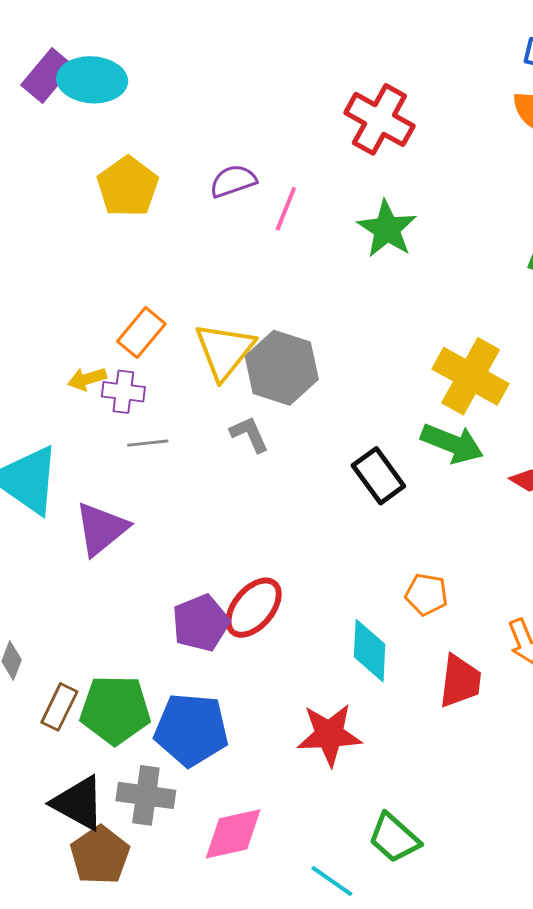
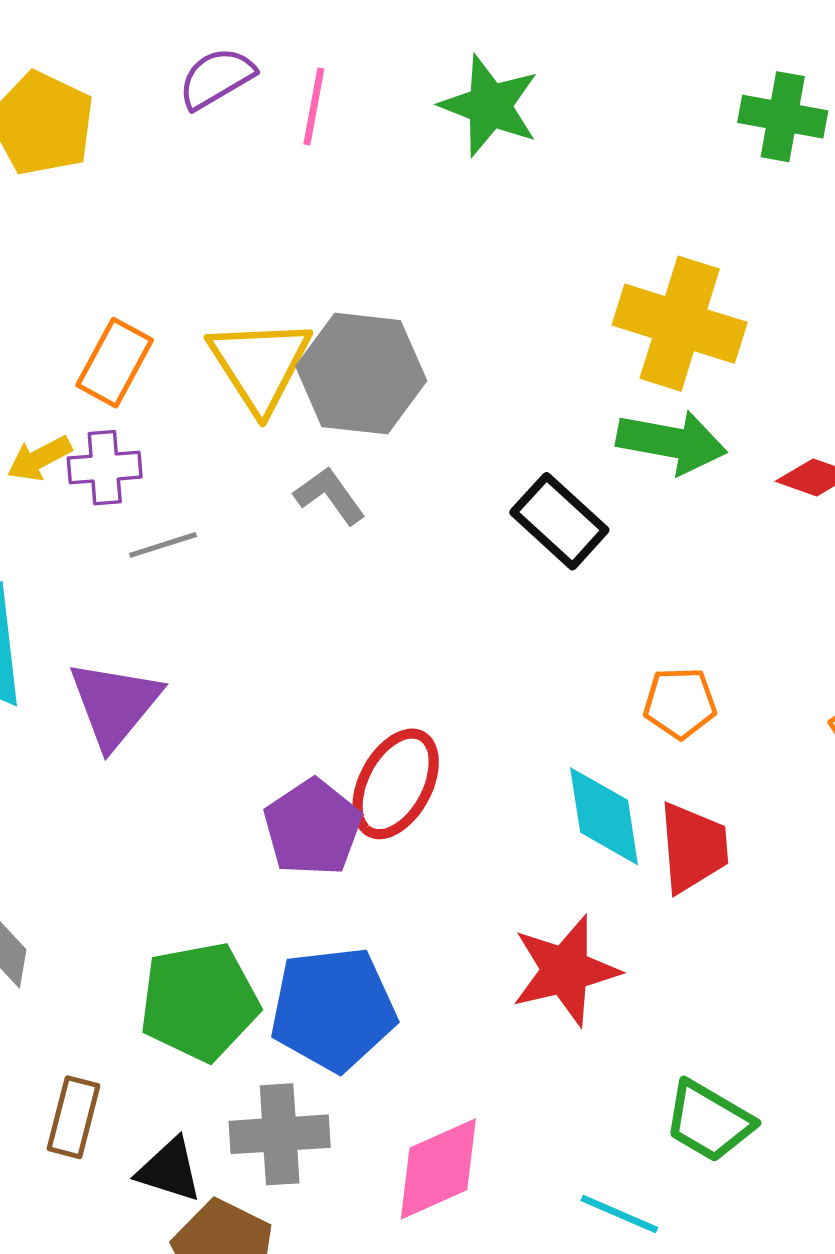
red trapezoid: (460, 681) -> (693, 848), moved
brown rectangle: (59, 707) -> (74, 1117), moved
black triangle: (78, 803) -> (169, 1170), size x0.7

